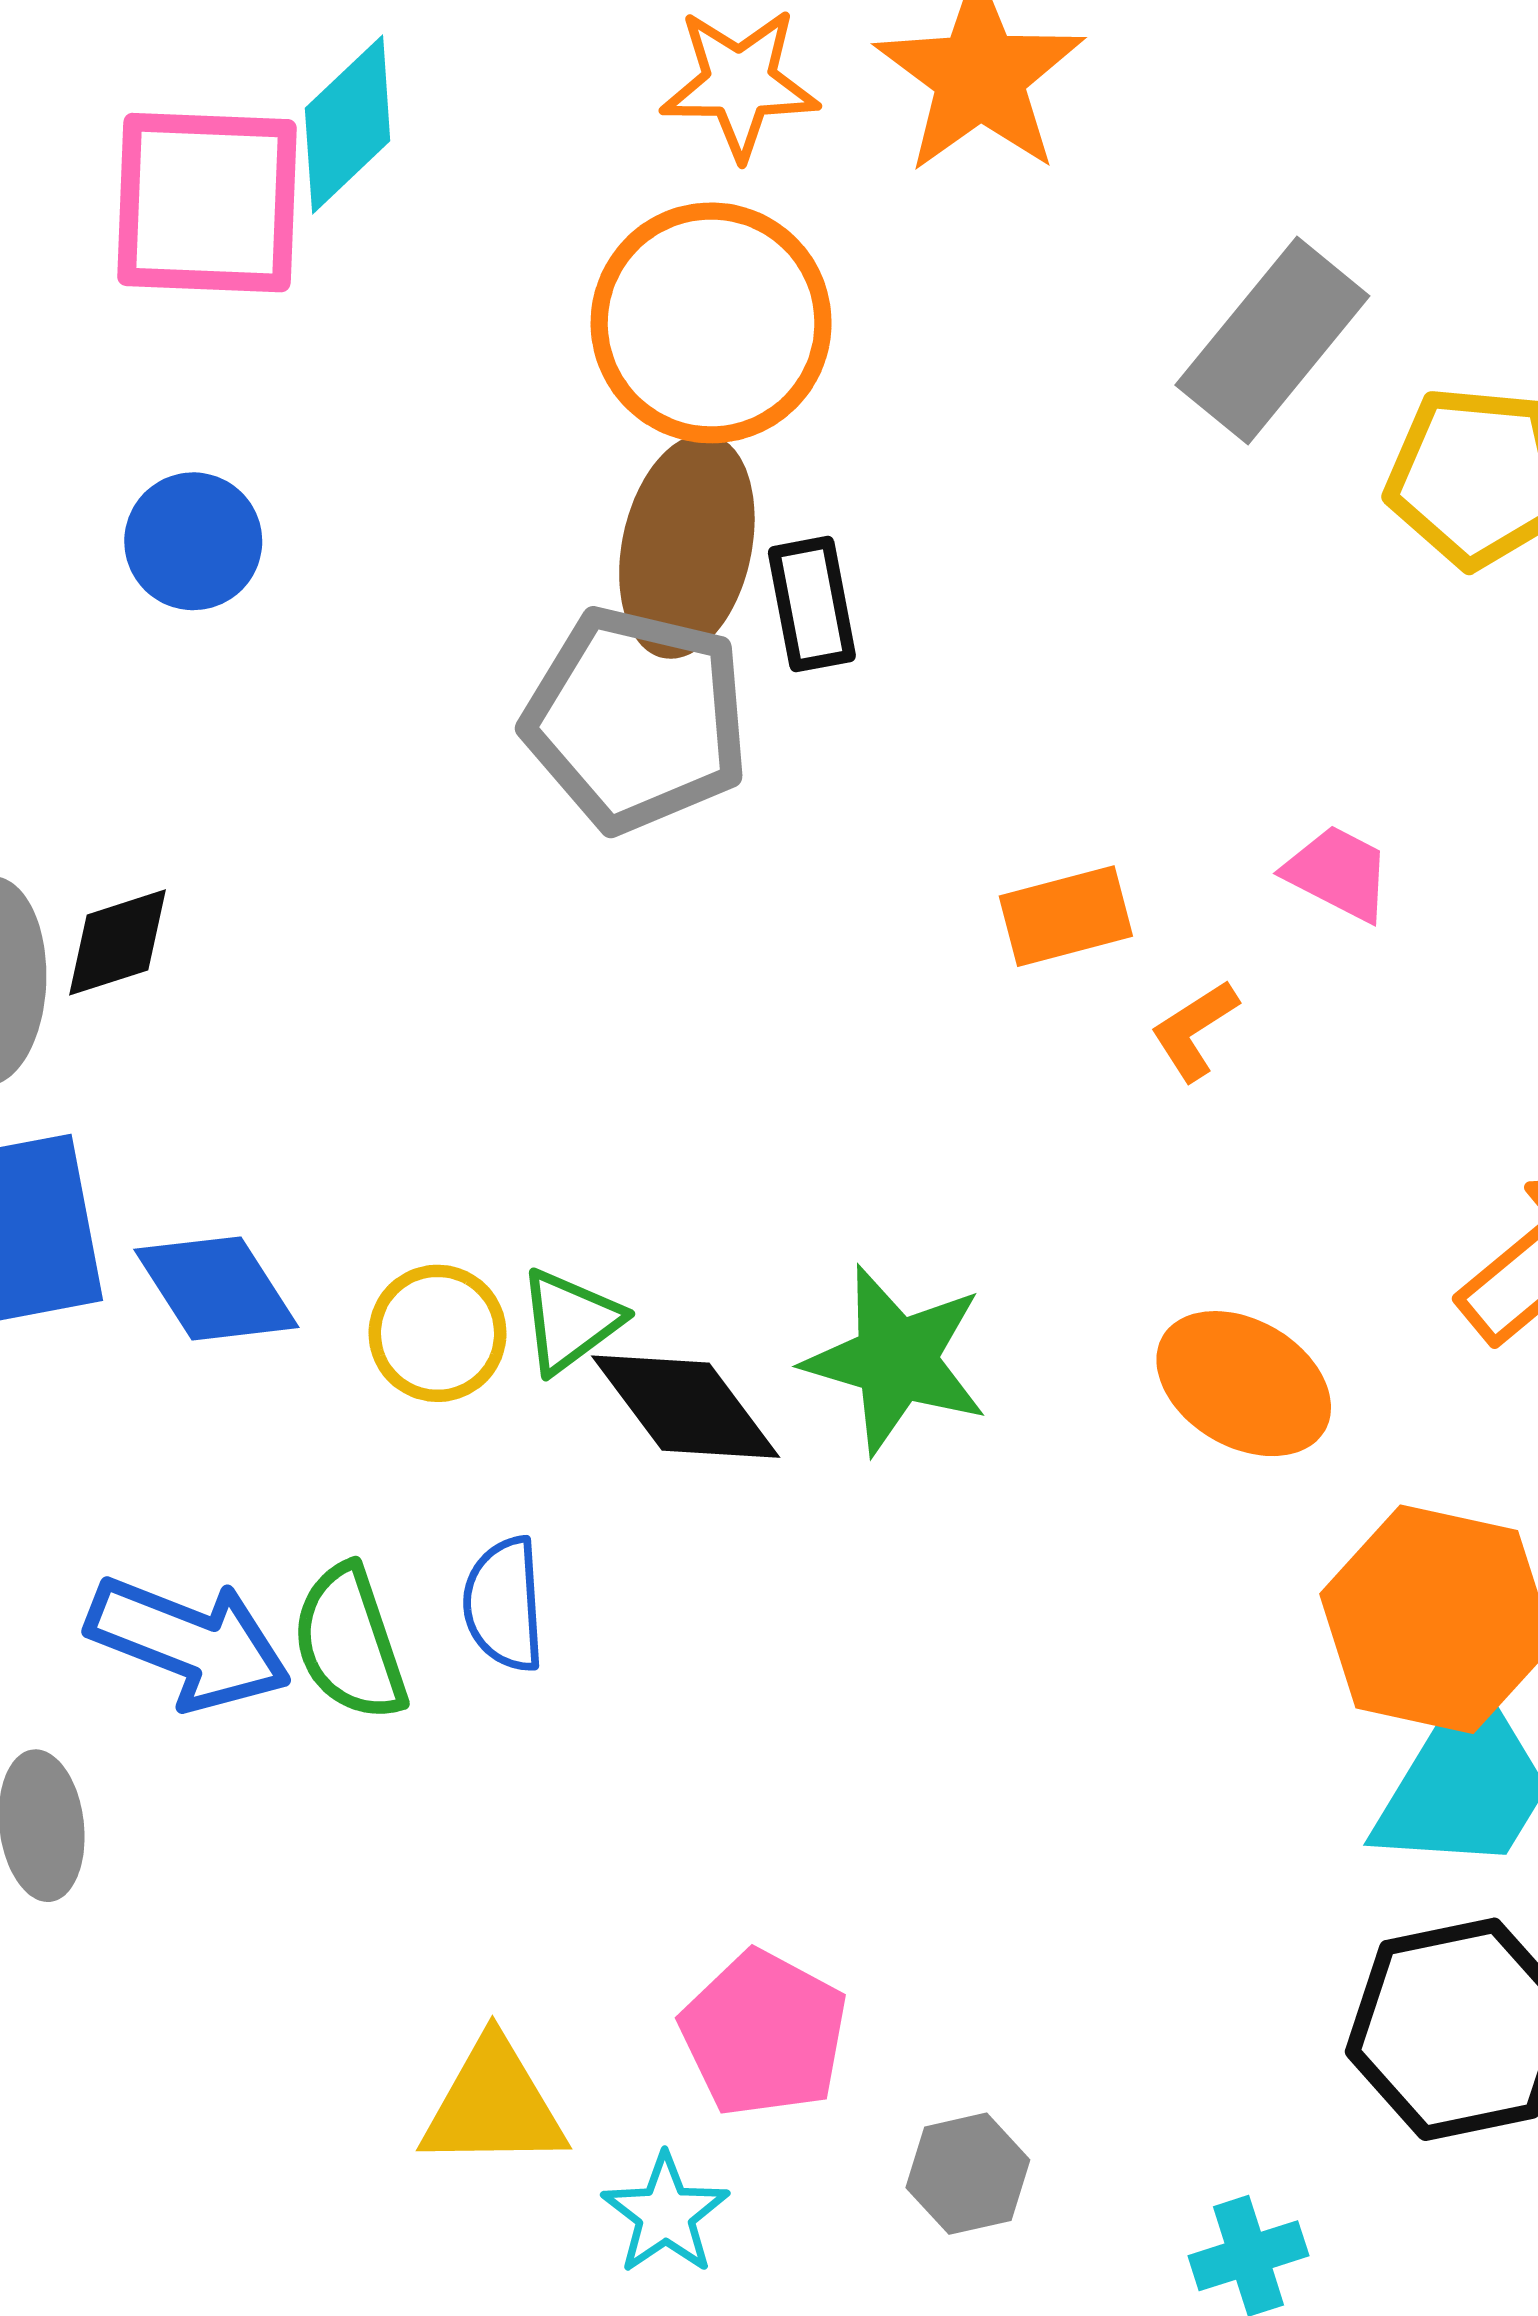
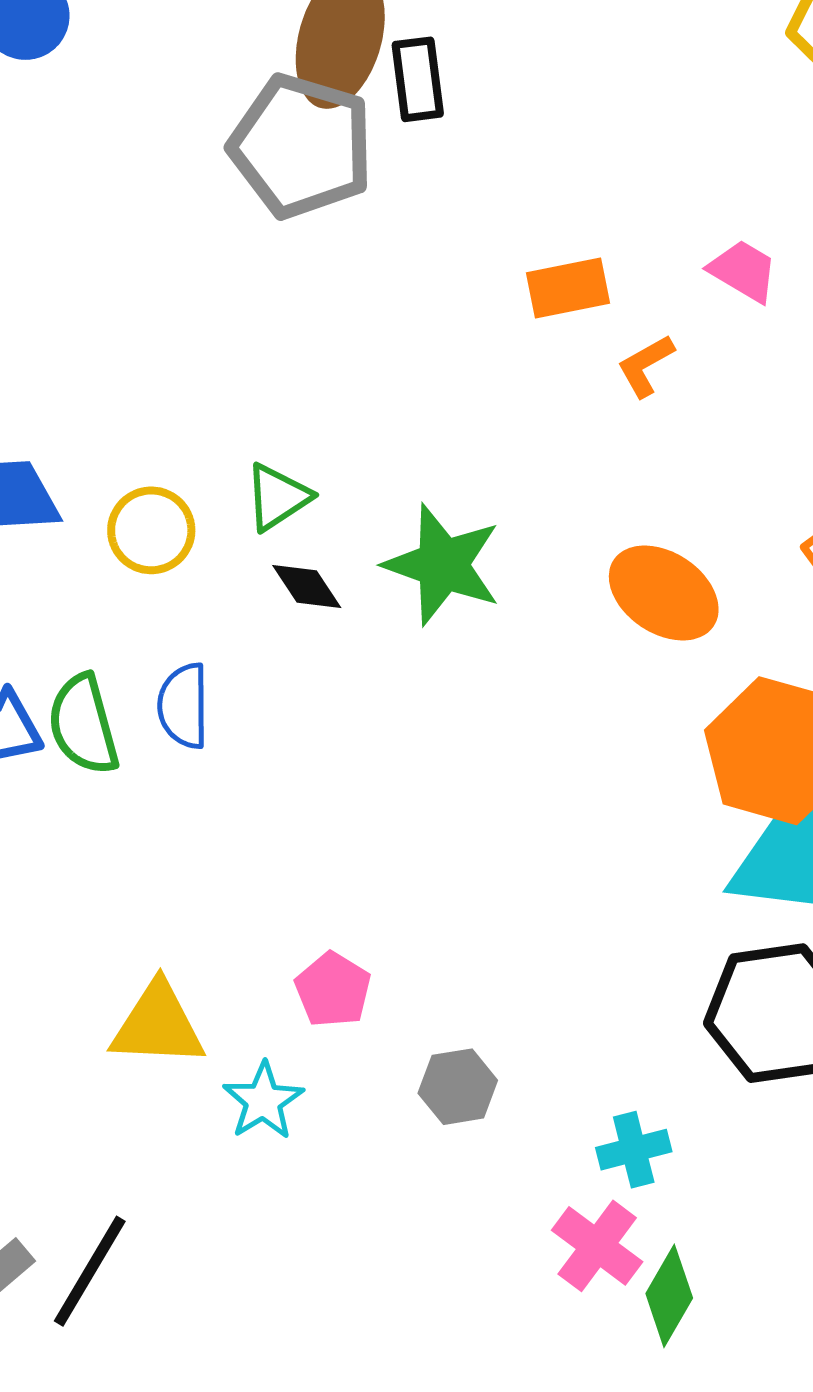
green triangle: (570, 1321) -> (278, 497), moved
black diamond: (686, 1407) -> (307, 587), size x0.6
pink pentagon: (764, 2034) -> (333, 990), size x0.7

